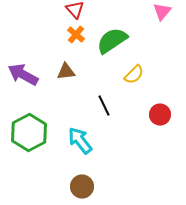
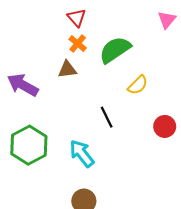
brown triangle: (66, 72) -> (67, 69), moved

